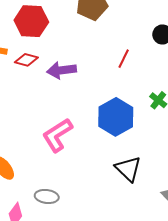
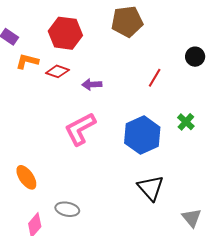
purple arrow: (62, 70) -> (92, 84), size x0.7
pink L-shape: (57, 135) -> (80, 129), moved

